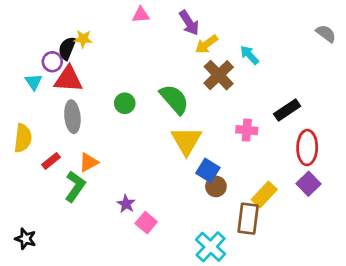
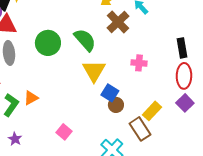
green circle: (125, 103) -> (48, 43), size x1.6
black rectangle: (287, 110) -> (182, 48), moved, turned -66
orange triangle: (89, 162) -> (31, 98), moved
purple star: (126, 204) -> (15, 139), moved
brown rectangle: (248, 219) -> (140, 129), turned -40

